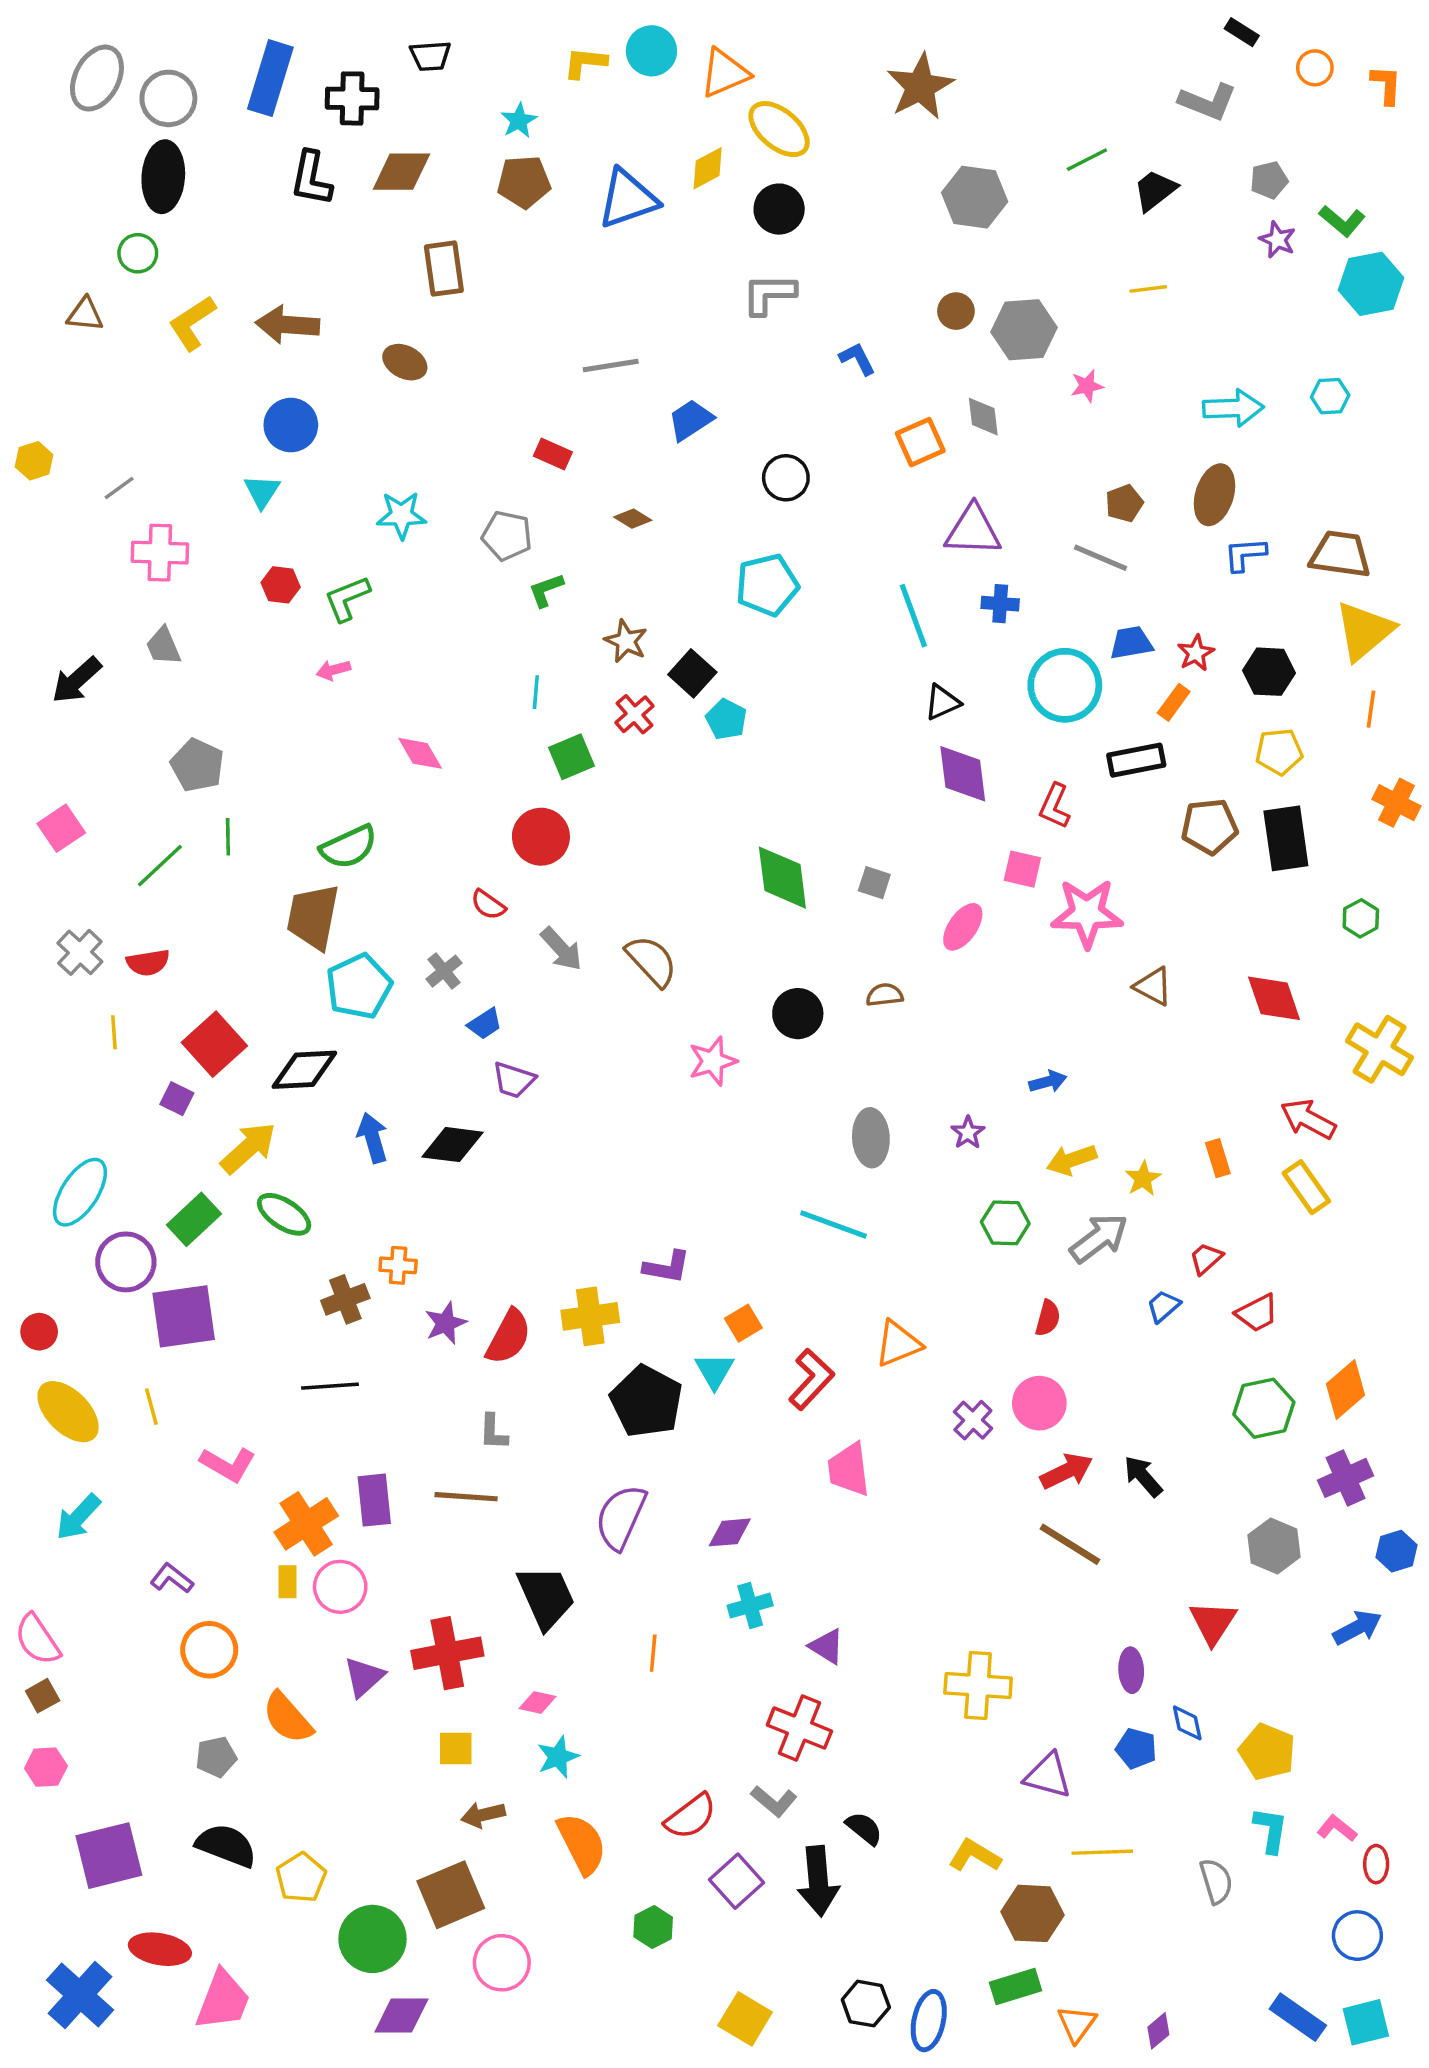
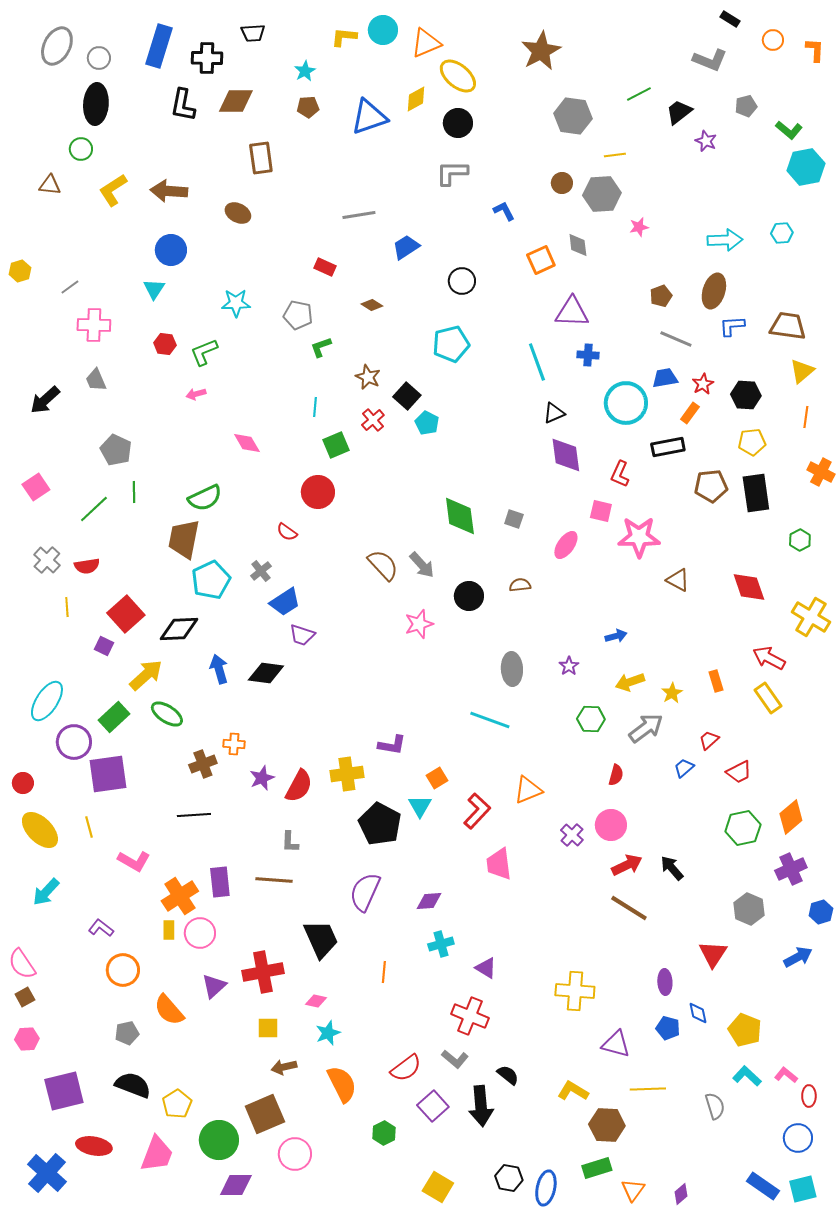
gray circle: (168, 98) -> (99, 58), size x0.7
brown pentagon: (524, 182) -> (308, 107), size x0.7
purple star: (1277, 240) -> (706, 141), moved
yellow line: (1148, 289) -> (615, 155), moved
gray line: (1101, 558) -> (676, 339), moved
yellow triangle: (1364, 631) -> (802, 371), size x0.7
gray arrow: (561, 949) -> (422, 565), moved
blue trapezoid: (485, 1024) -> (285, 602), size x1.5
cyan L-shape: (1271, 1830) -> (747, 1076), turned -56
pink trapezoid: (223, 2000) -> (157, 1154), moved

